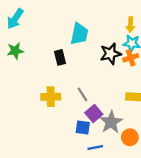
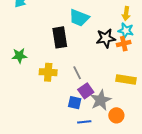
cyan trapezoid: (79, 34) -> (79, 18), turned 95
green star: (15, 51) -> (19, 56), moved
black rectangle: (60, 57) -> (60, 37), size x1.5

